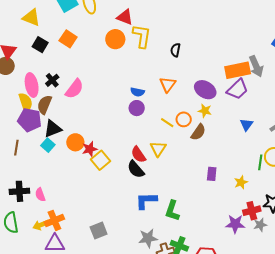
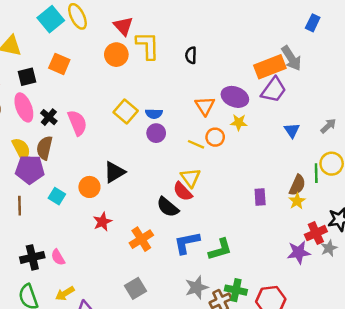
red triangle: (125, 17) -> (123, 26), turned 36
black square: (40, 45) -> (27, 77), turned -35
orange triangle: (168, 84) -> (205, 106), moved
pink ellipse: (32, 85) -> (24, 107), moved
pink semicircle: (74, 89) -> (77, 123), turned -50
black triangle: (53, 129) -> (114, 172), moved
brown semicircle: (198, 132) -> (297, 185), moved
red star: (90, 149) -> (102, 222), moved
red semicircle: (138, 155) -> (183, 192), moved
yellow square: (101, 160) -> (126, 112), moved
green L-shape: (172, 211) -> (220, 249), turned -115
orange cross: (54, 220) -> (141, 239), moved

